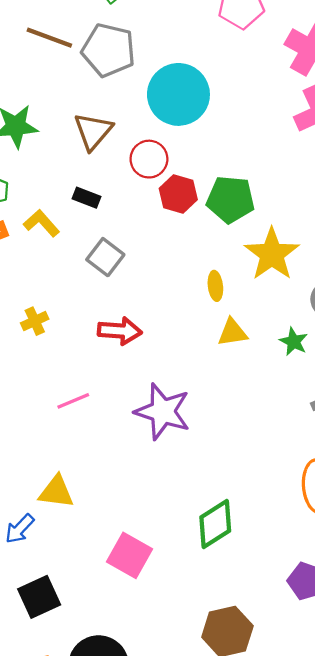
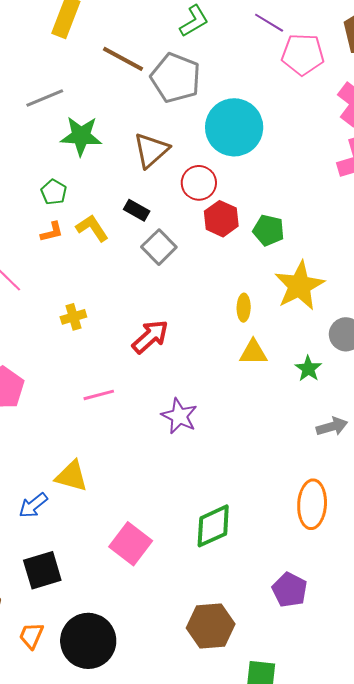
green pentagon: (231, 199) -> (268, 230), size x0.7
gray square: (105, 257) -> (159, 247), moved
red arrow: (120, 331) -> (150, 337), turned -54
purple star: (163, 412) -> (179, 416), size x0.7

